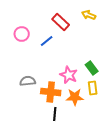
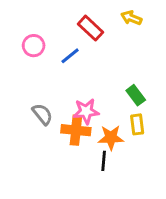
pink star: (69, 75) -> (86, 111), moved, turned -30
gray semicircle: (28, 81) -> (42, 114), turned 56
black line: (55, 114) -> (104, 161), moved

